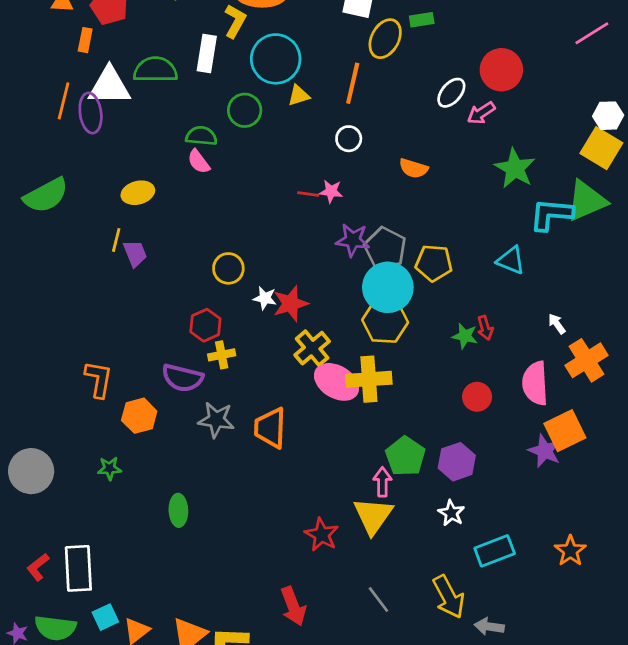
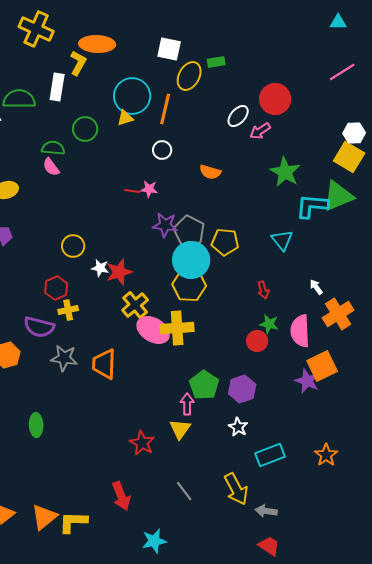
cyan circle: (276, 59) -> (132, 96), moved
cyan triangle: (511, 260) -> (282, 240), turned 30
green star: (465, 336) -> (269, 324), moved
yellow triangle: (373, 516) -> (180, 429), size x0.7

